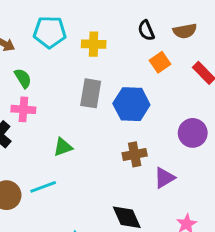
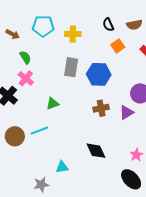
pink cross: (23, 109) -> (26, 78), turned 35
purple triangle: (164, 178) -> (126, 112), moved

